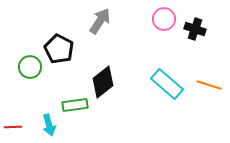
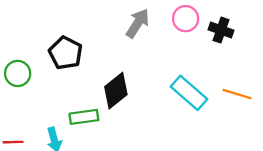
gray arrow: (100, 21) -> (138, 23), moved
green circle: (30, 67) -> (18, 73), moved

